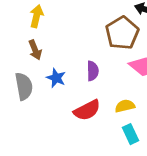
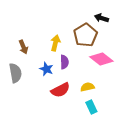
yellow arrow: (36, 16) -> (55, 43), moved
blue star: (56, 78) -> (46, 69), moved

